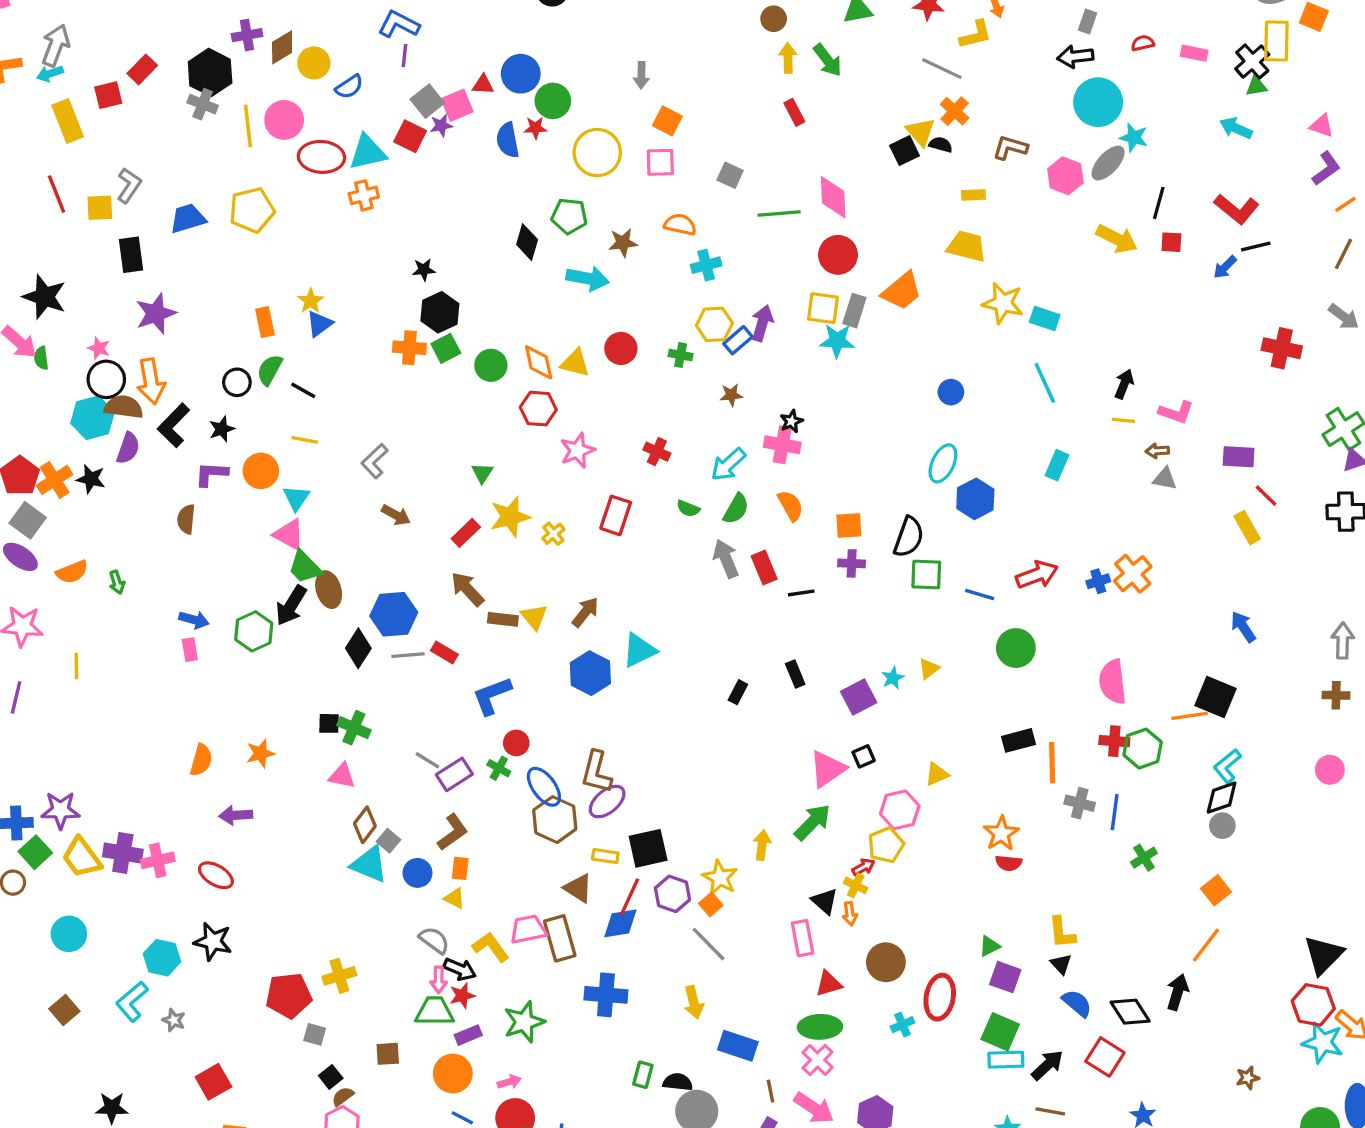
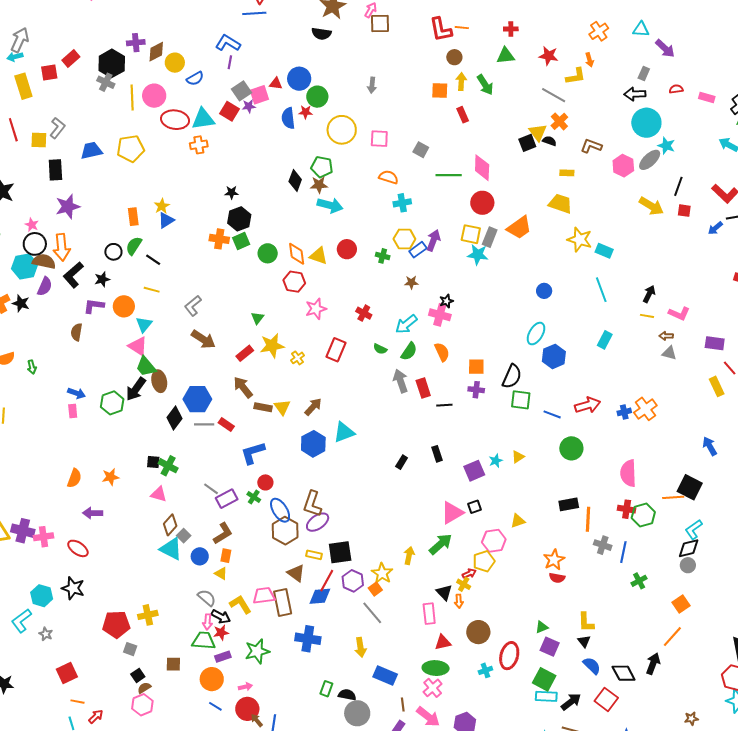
orange square: (667, 121) -> (440, 91), moved, turned -30
brown star: (623, 243) -> (319, 185), moved
brown arrow: (396, 515) -> (203, 339), size x1.4

